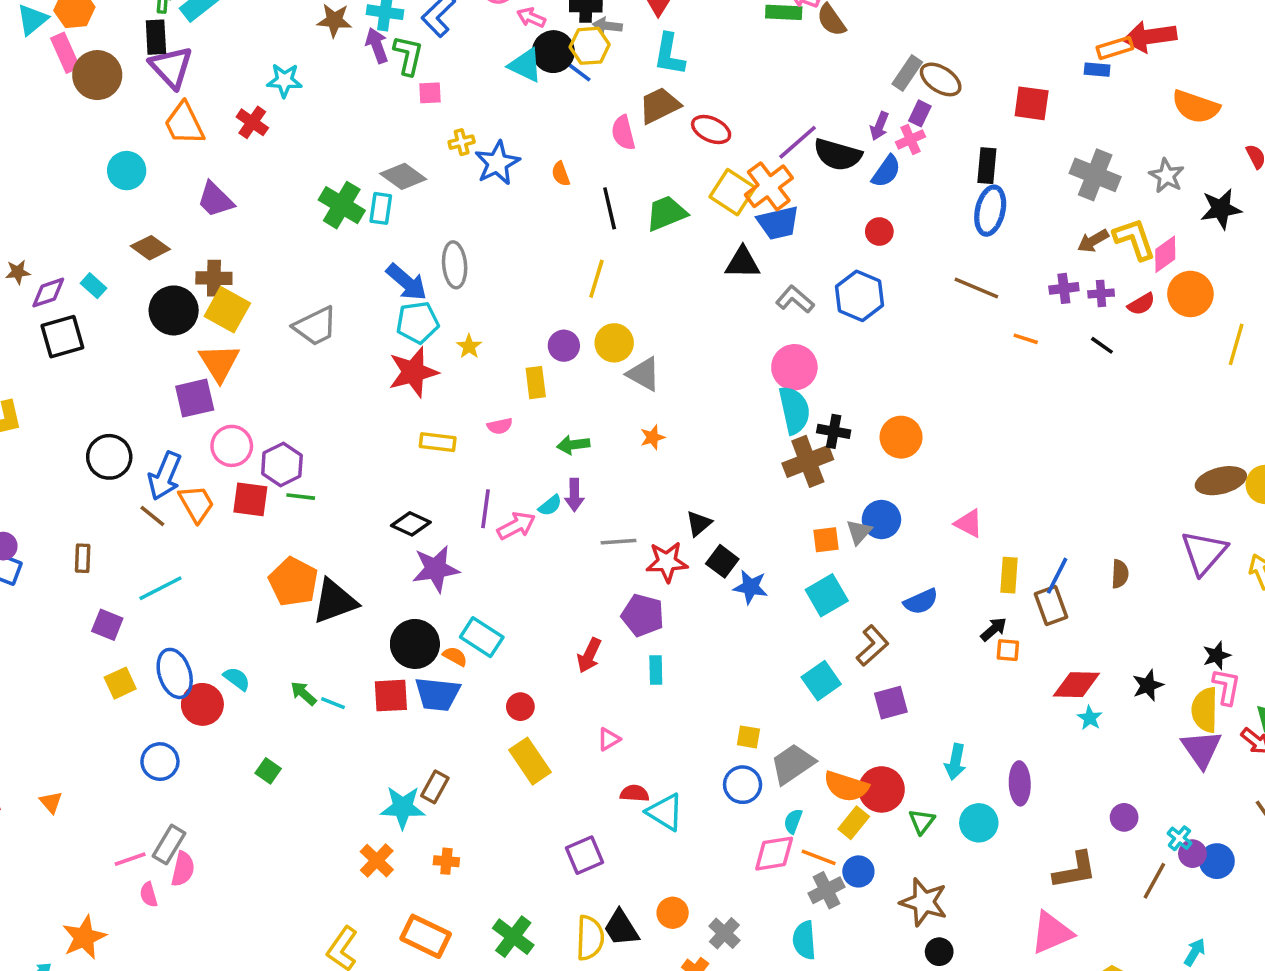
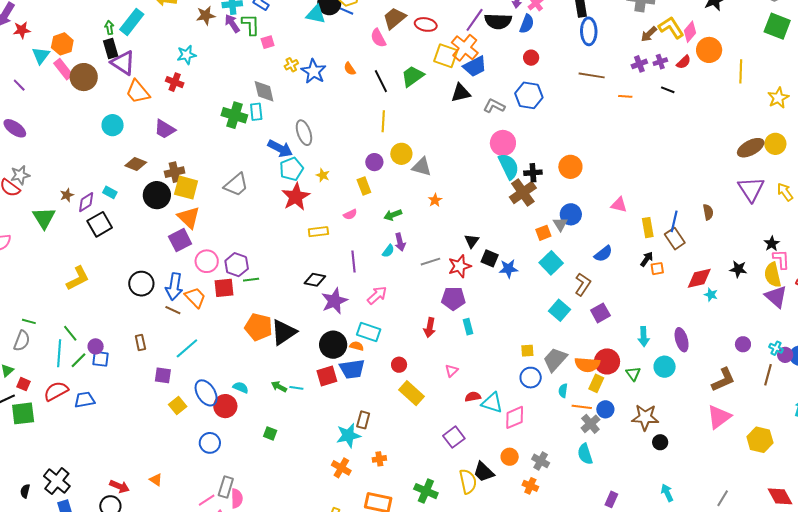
gray diamond: (403, 176) -> (264, 91), turned 55
pink arrow: (516, 526) -> (377, 295), moved
black star: (1148, 685) -> (738, 269), turned -30
pink diamond: (774, 854) -> (515, 417), moved

